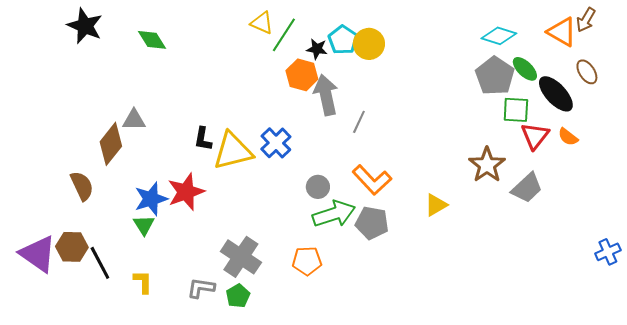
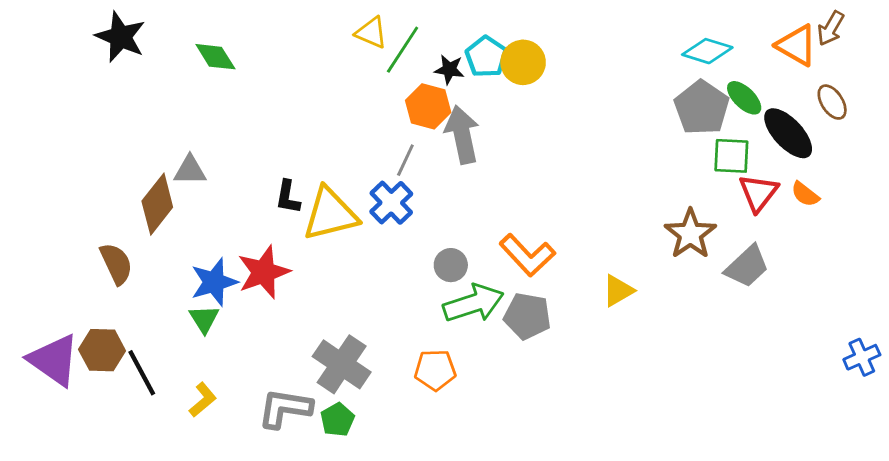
gray line: (359, 122) -> (405, 160), moved
yellow L-shape: (143, 282) -> (203, 400), turned 50
gray L-shape: (201, 288) -> (285, 408), size x1.4

